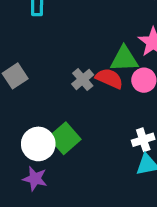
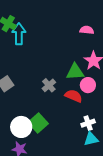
red semicircle: (109, 78) -> (74, 96), moved

